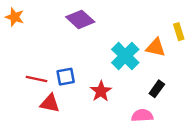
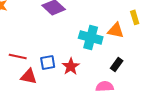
cyan cross: (125, 56) -> (91, 37), turned -30
blue square: (66, 77) -> (48, 62), moved

